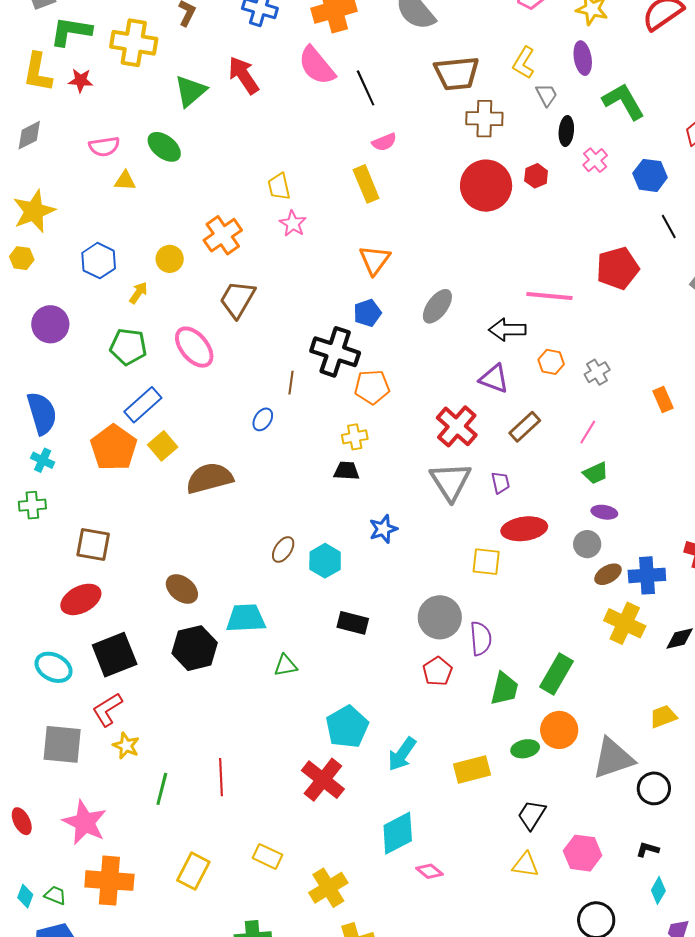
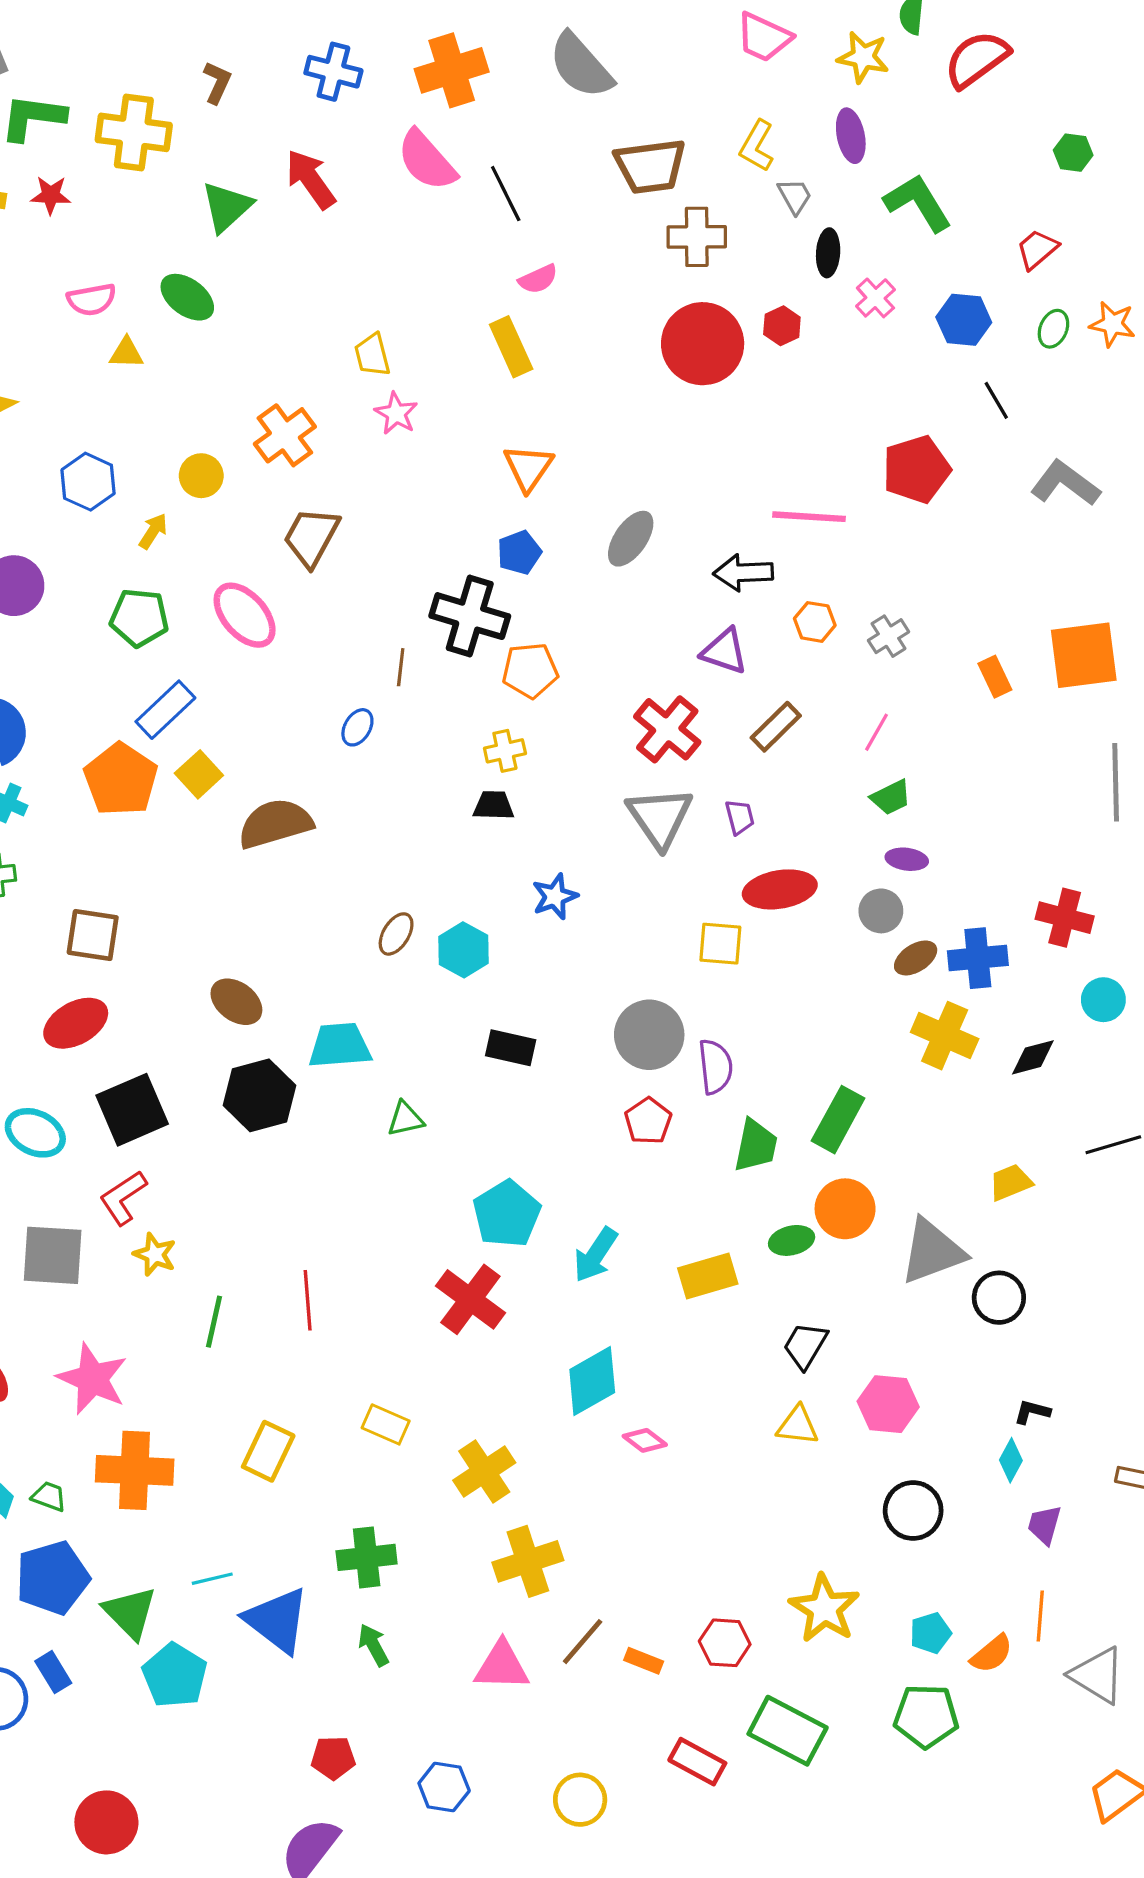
black L-shape: (648, 849) -> (1032, 1412), moved

